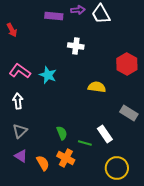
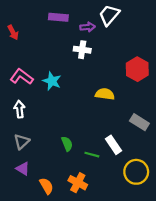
purple arrow: (78, 10) -> (88, 27), moved
white trapezoid: (101, 14) -> (109, 15), turned 70
orange cross: (66, 158) -> (78, 183), moved
orange semicircle: (43, 163) -> (46, 186), moved
yellow circle: (117, 168) -> (136, 172), moved

